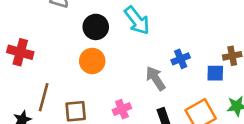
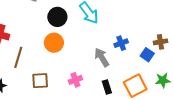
blue square: (215, 73) -> (147, 55), turned 32
brown line: (44, 97) -> (18, 57), moved

